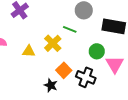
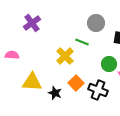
yellow triangle: (29, 51) -> (32, 82), moved, size x1.5
black star: (51, 85) -> (55, 93), moved

